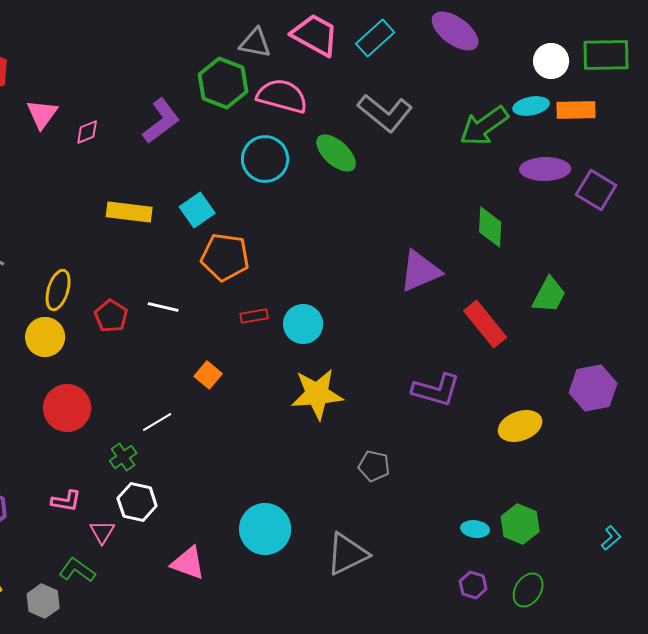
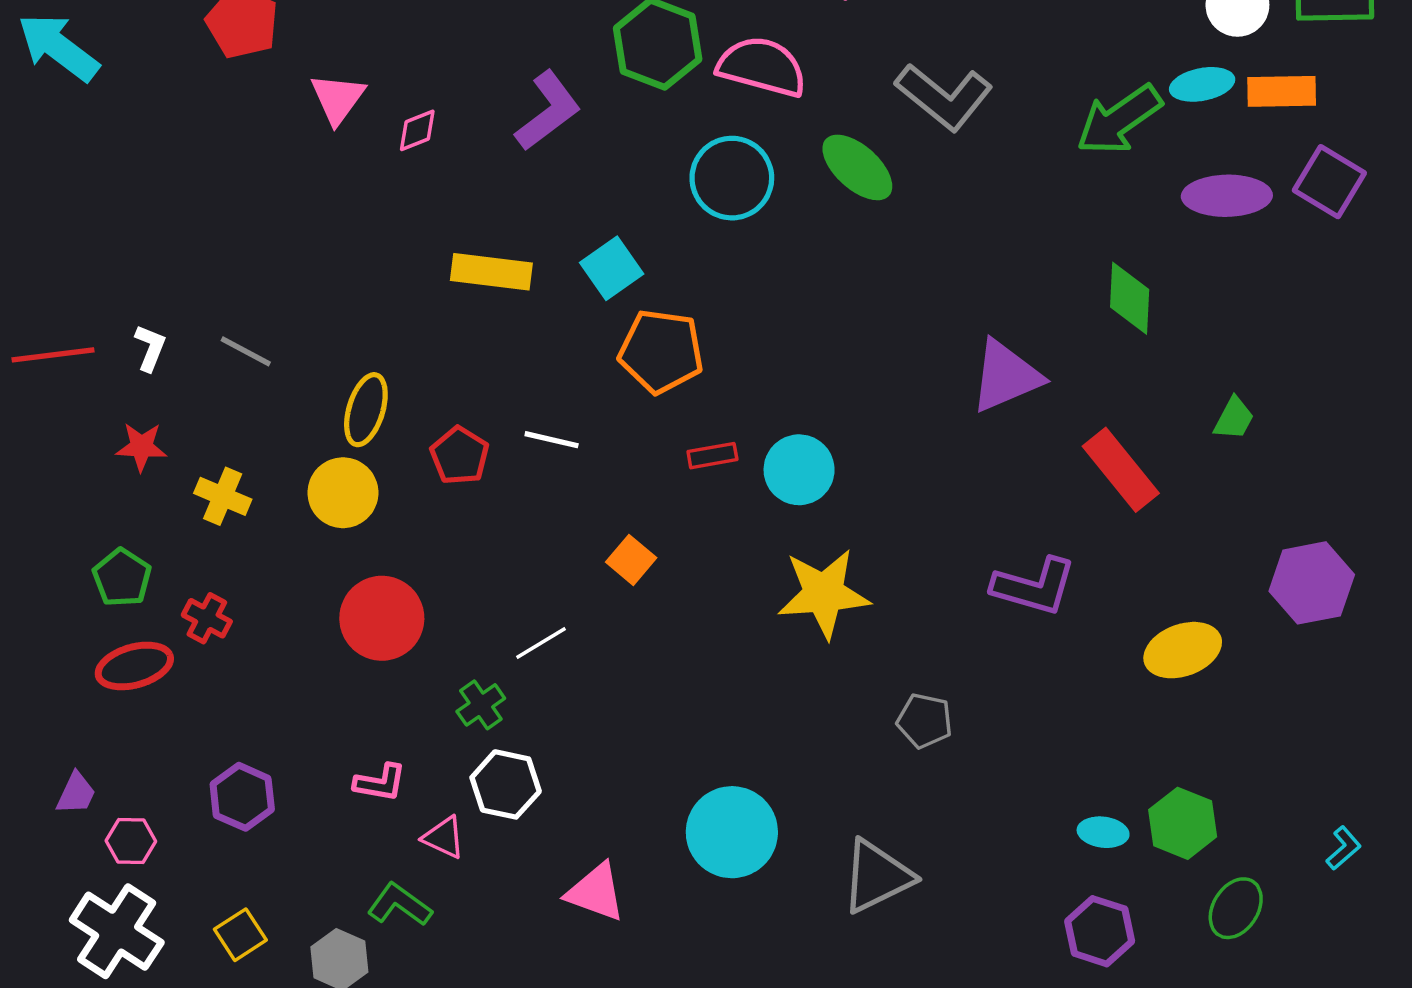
purple square: (596, 190) -> (1329, 182), moved
green trapezoid: (549, 295) -> (1234, 418), size x0.7
pink triangle: (102, 532) -> (444, 837), turned -36
purple hexagon: (473, 585) -> (1100, 931), size x1.4
green ellipse: (528, 590) -> (1236, 908), moved

